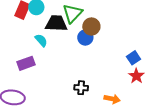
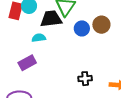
brown circle: (91, 26) -> (101, 25), moved
cyan semicircle: (41, 40) -> (39, 38), turned -48

